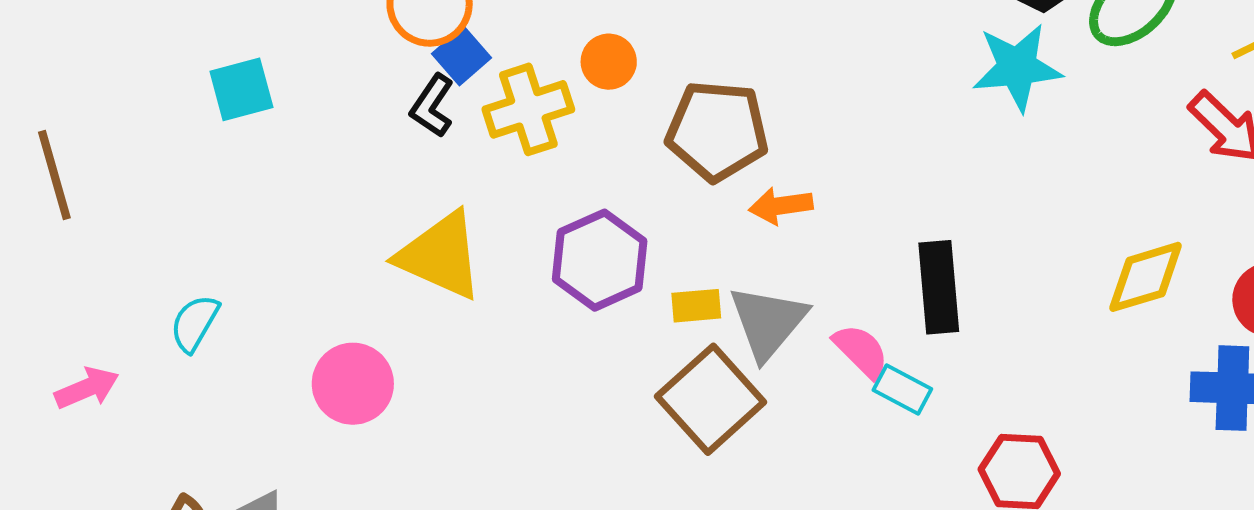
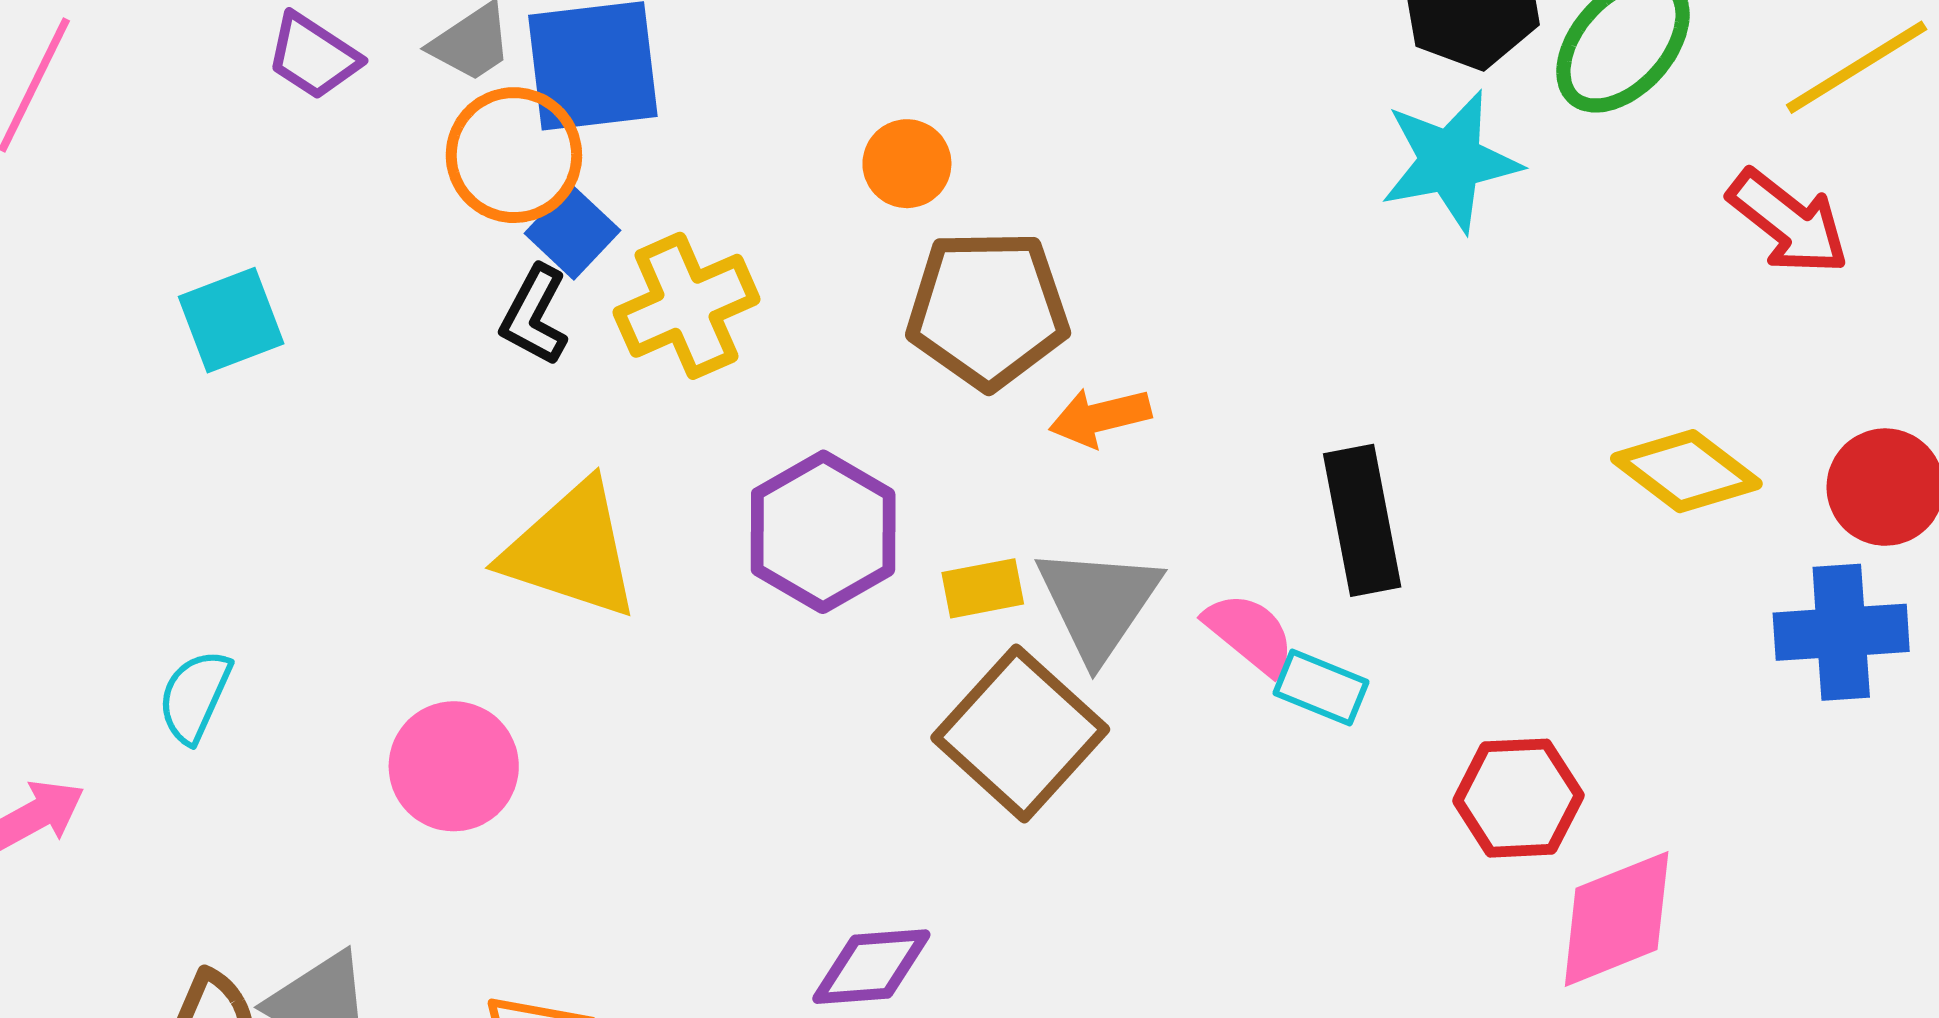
orange circle: (609, 62) -> (907, 164), moved
yellow diamond: (1146, 277) -> (1686, 471), turned 60

